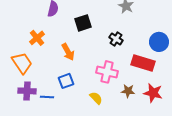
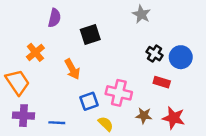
black cross: (116, 39) -> (155, 54), moved
red rectangle: (143, 63) -> (162, 82), size x0.6
blue square: (66, 81) -> (89, 101), moved
blue line: (47, 97) -> (57, 123), moved

